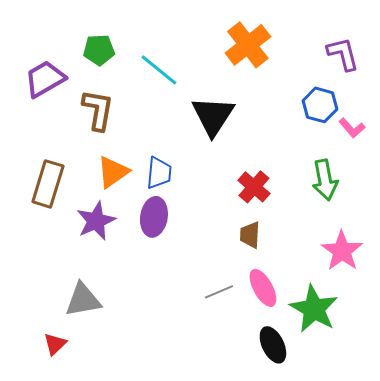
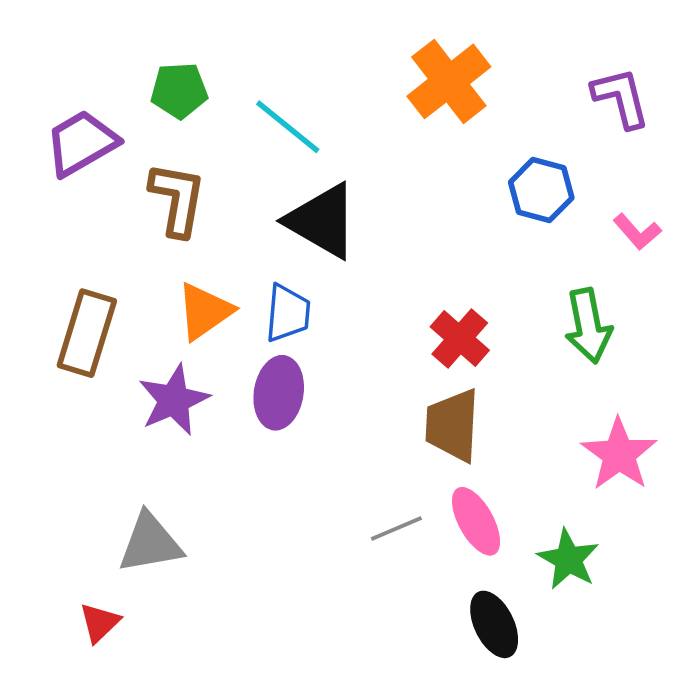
blue hexagon: (320, 105) -> (541, 190), moved
black triangle: (213, 116) -> (322, 221), moved, turned -33
brown trapezoid: (250, 235) -> (452, 425), size x1.5
green star: (314, 309) -> (568, 559), size x0.7

